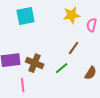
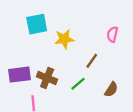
yellow star: (72, 15) -> (64, 39), moved

